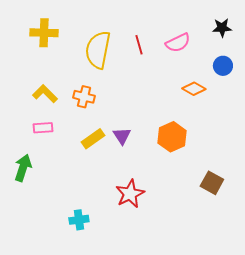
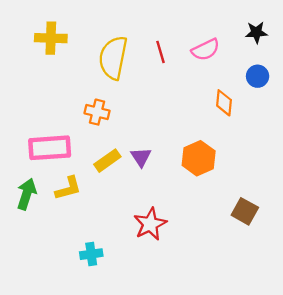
orange diamond: (194, 89) -> (224, 103), turned 65
yellow L-shape: (45, 94) -> (68, 188), moved, turned 120
pink rectangle: (43, 128) -> (50, 148), size x1.8

